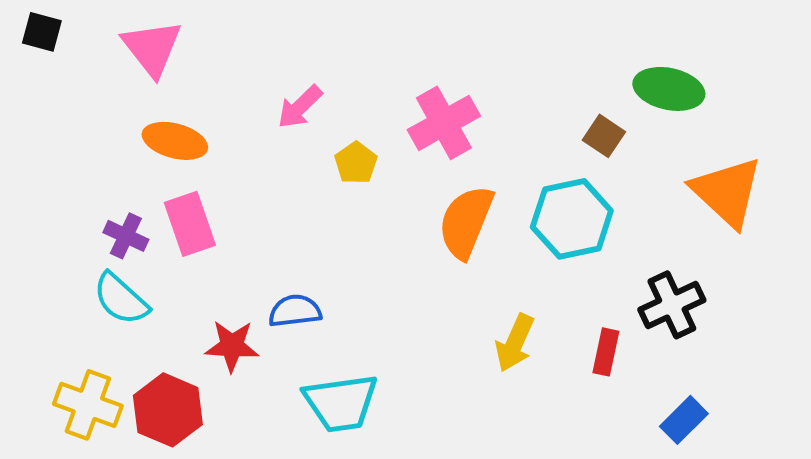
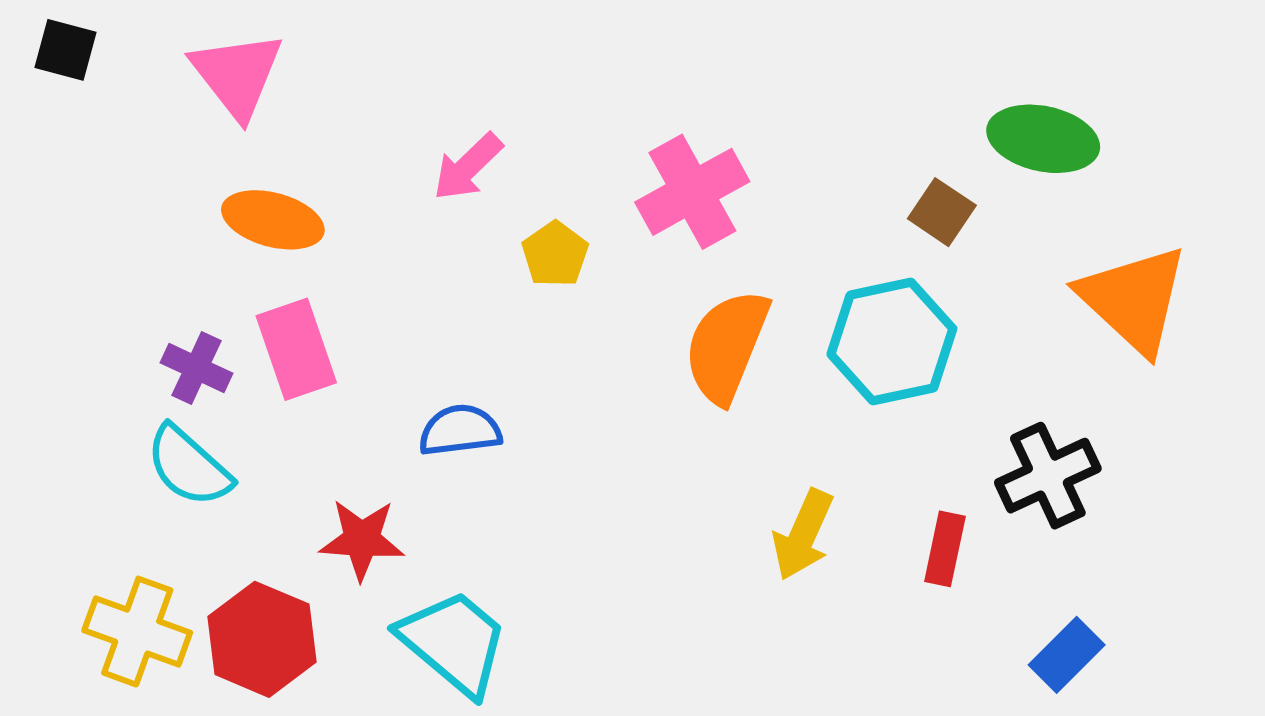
blue semicircle: (295, 311) -> (460, 430), moved
cyan trapezoid: (341, 403) -> (454, 642), moved, turned -132

